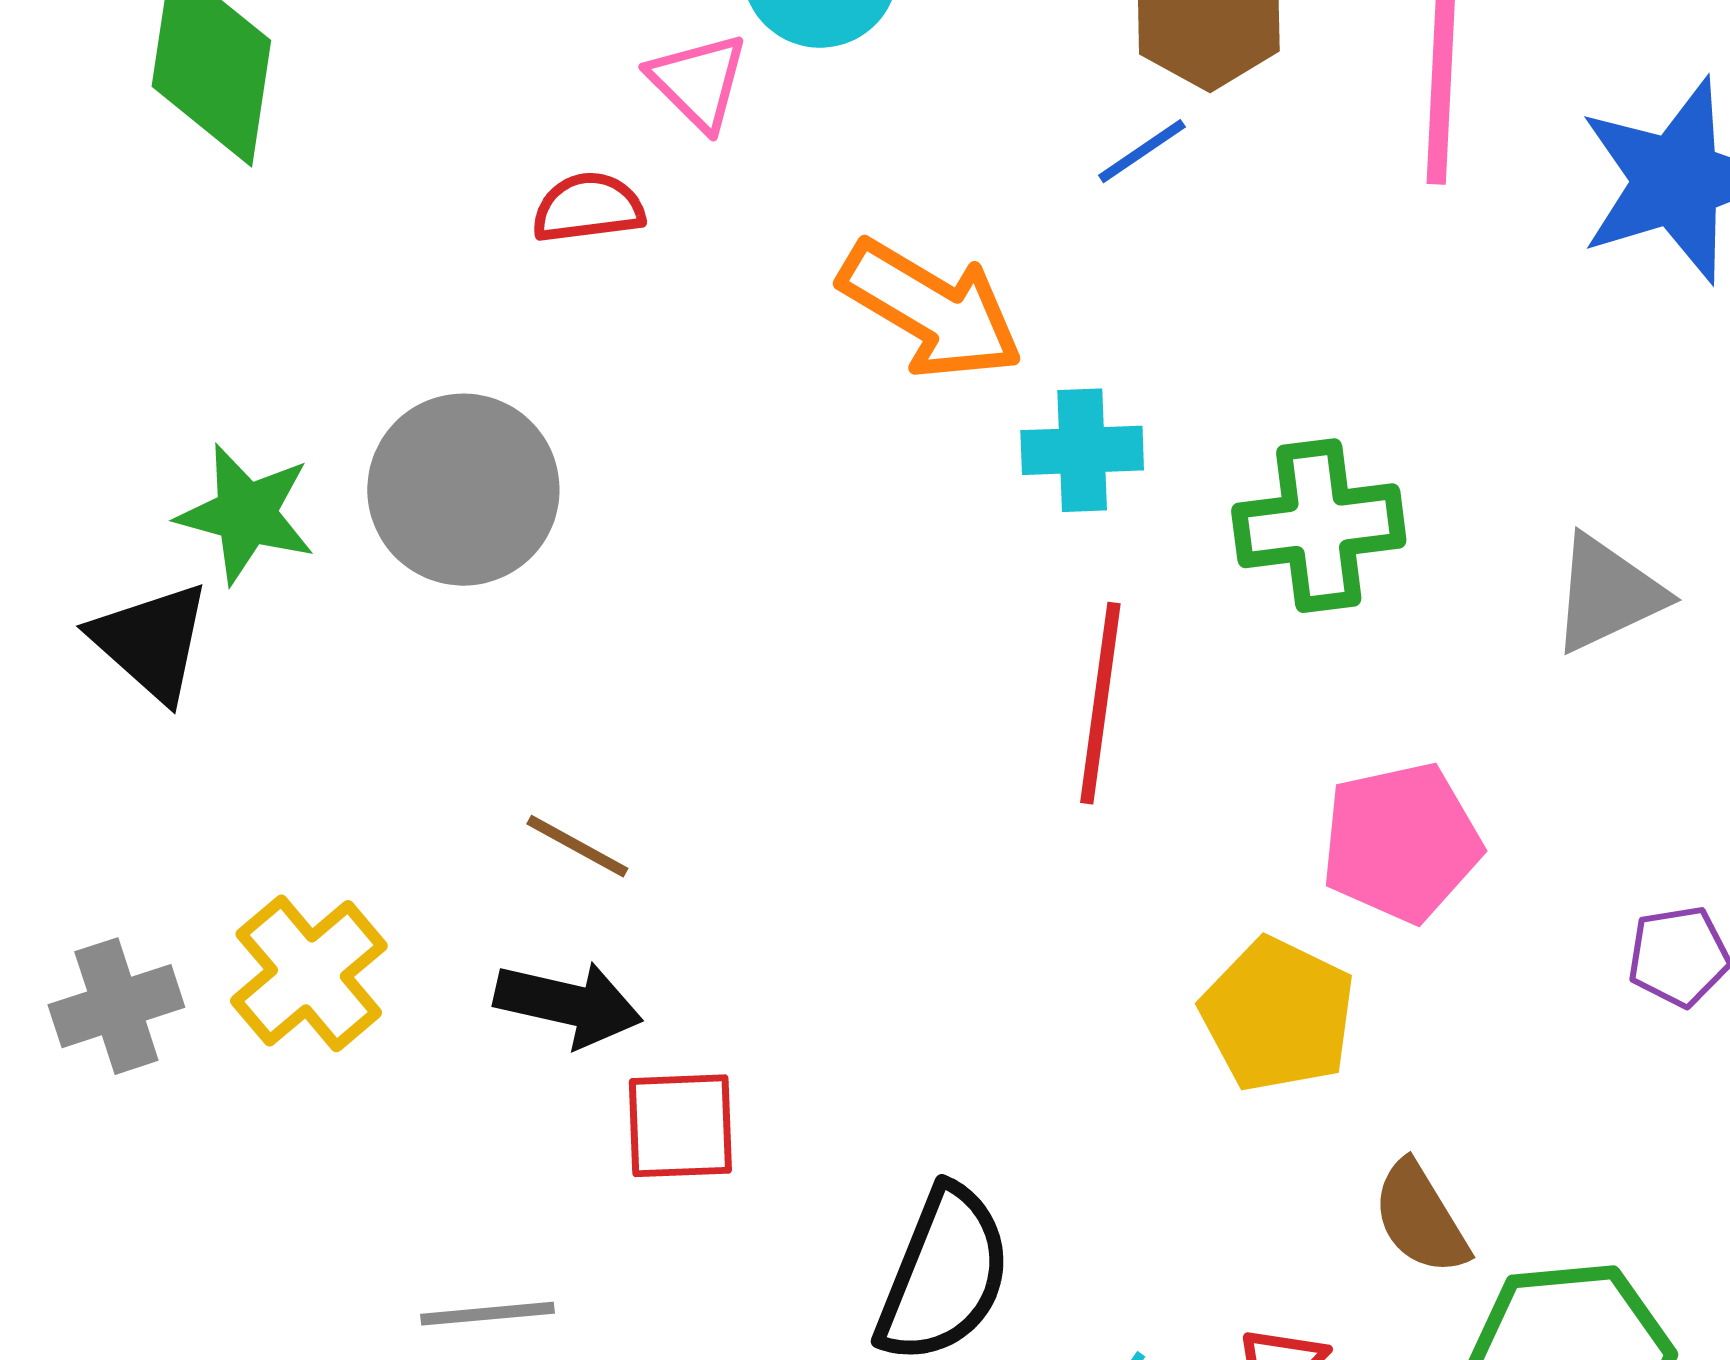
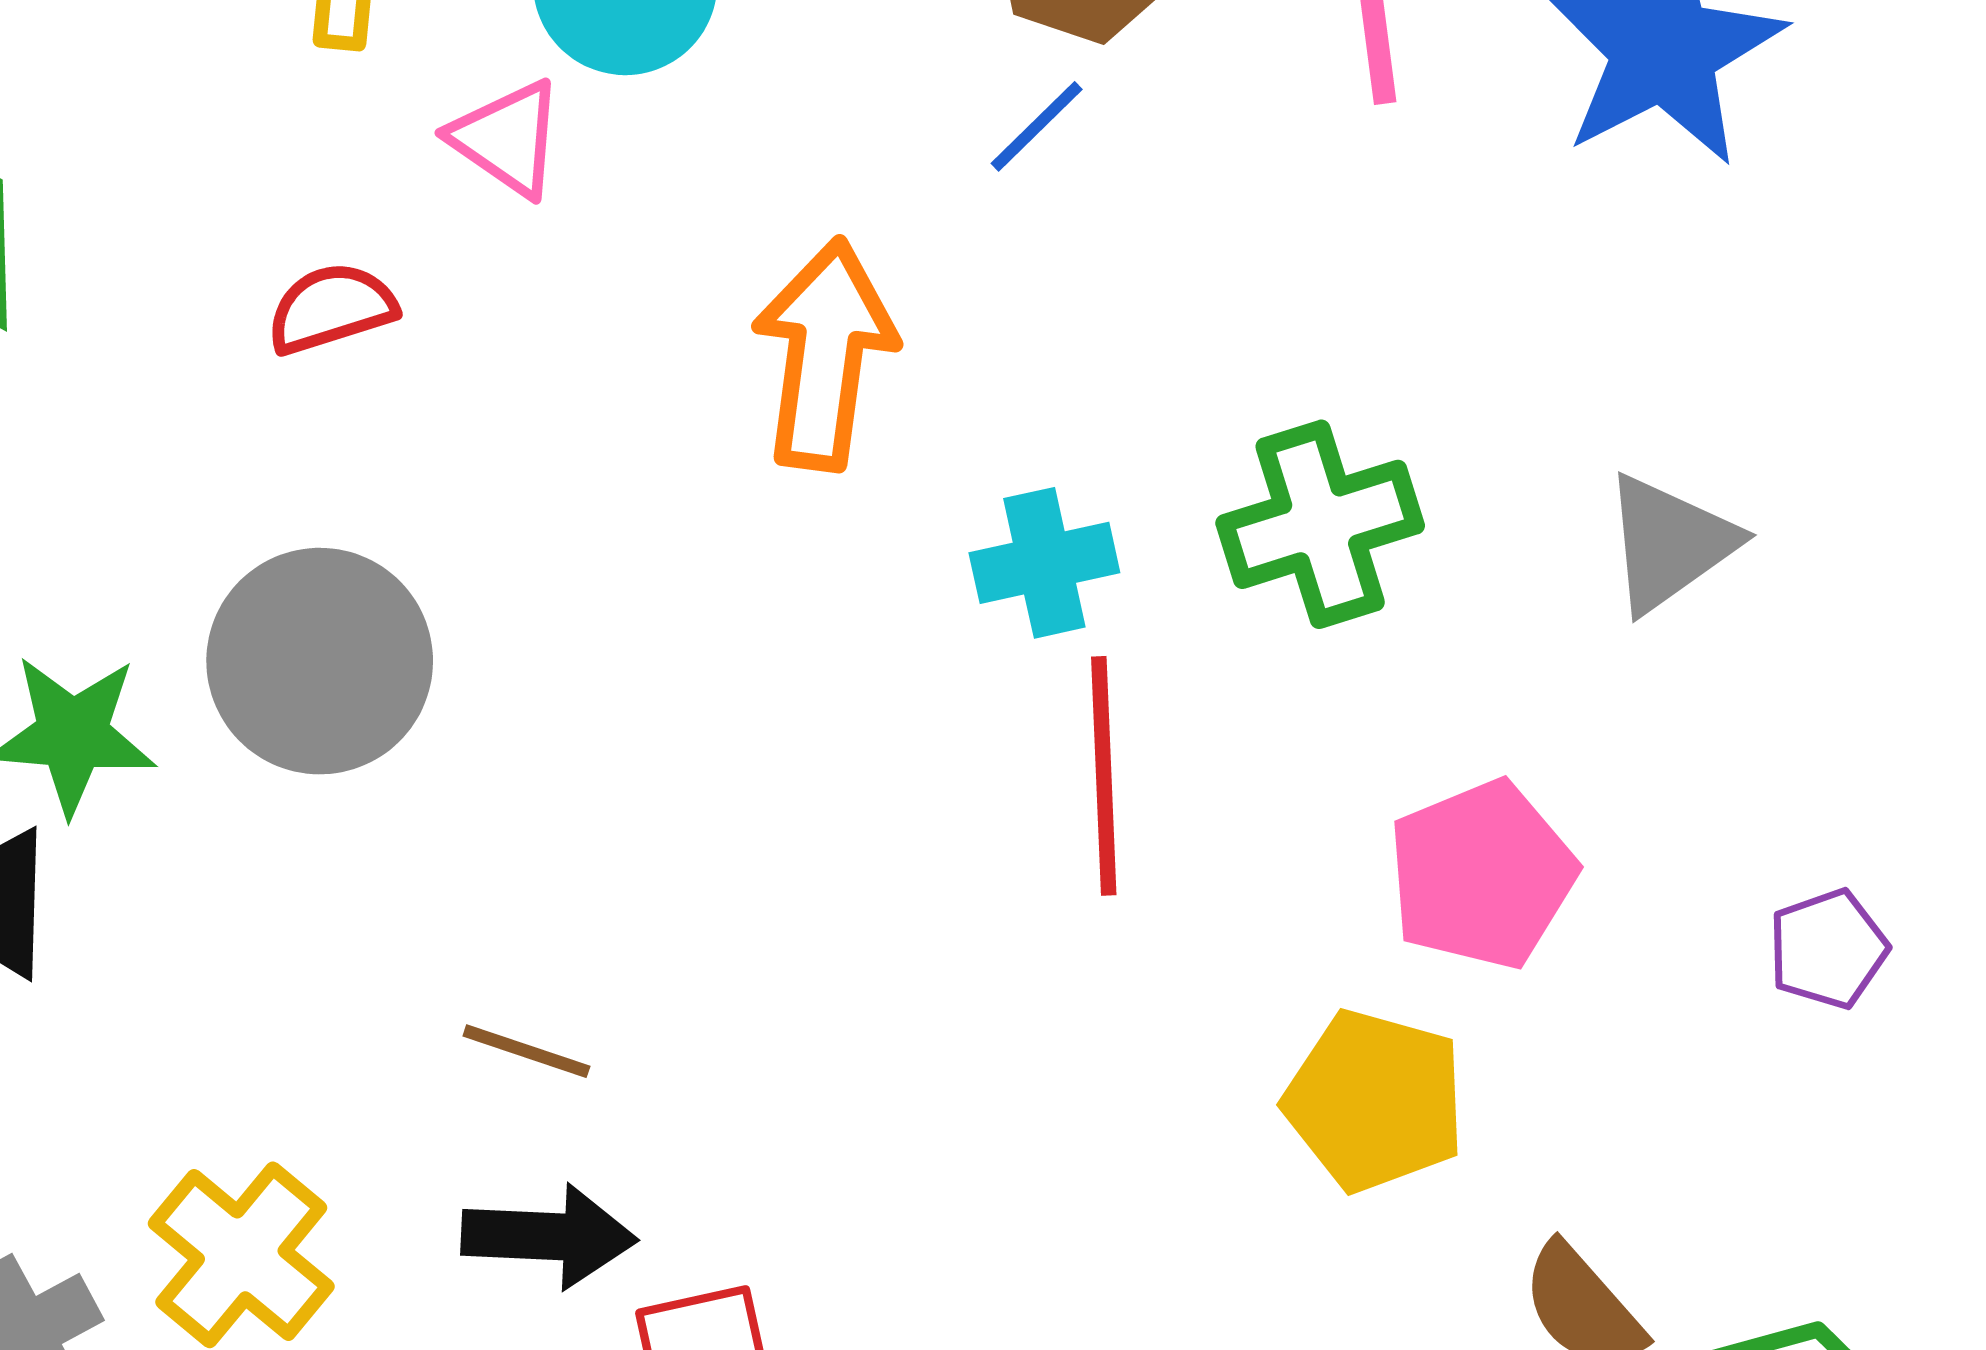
red semicircle: (588, 208) -> (331, 308), moved
orange arrow: (931, 310) -> (825, 354), turned -103
cyan cross: (1082, 450) -> (1044, 563), moved

